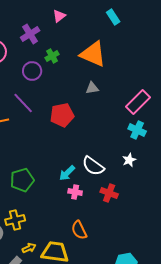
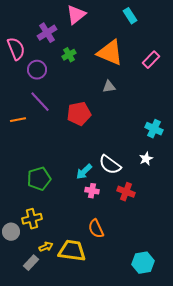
pink triangle: (59, 16) -> (76, 15), size x1.5
purple circle: (32, 71) -> (37, 70), moved
pink rectangle: (138, 102) -> (151, 60), moved, size x0.7

